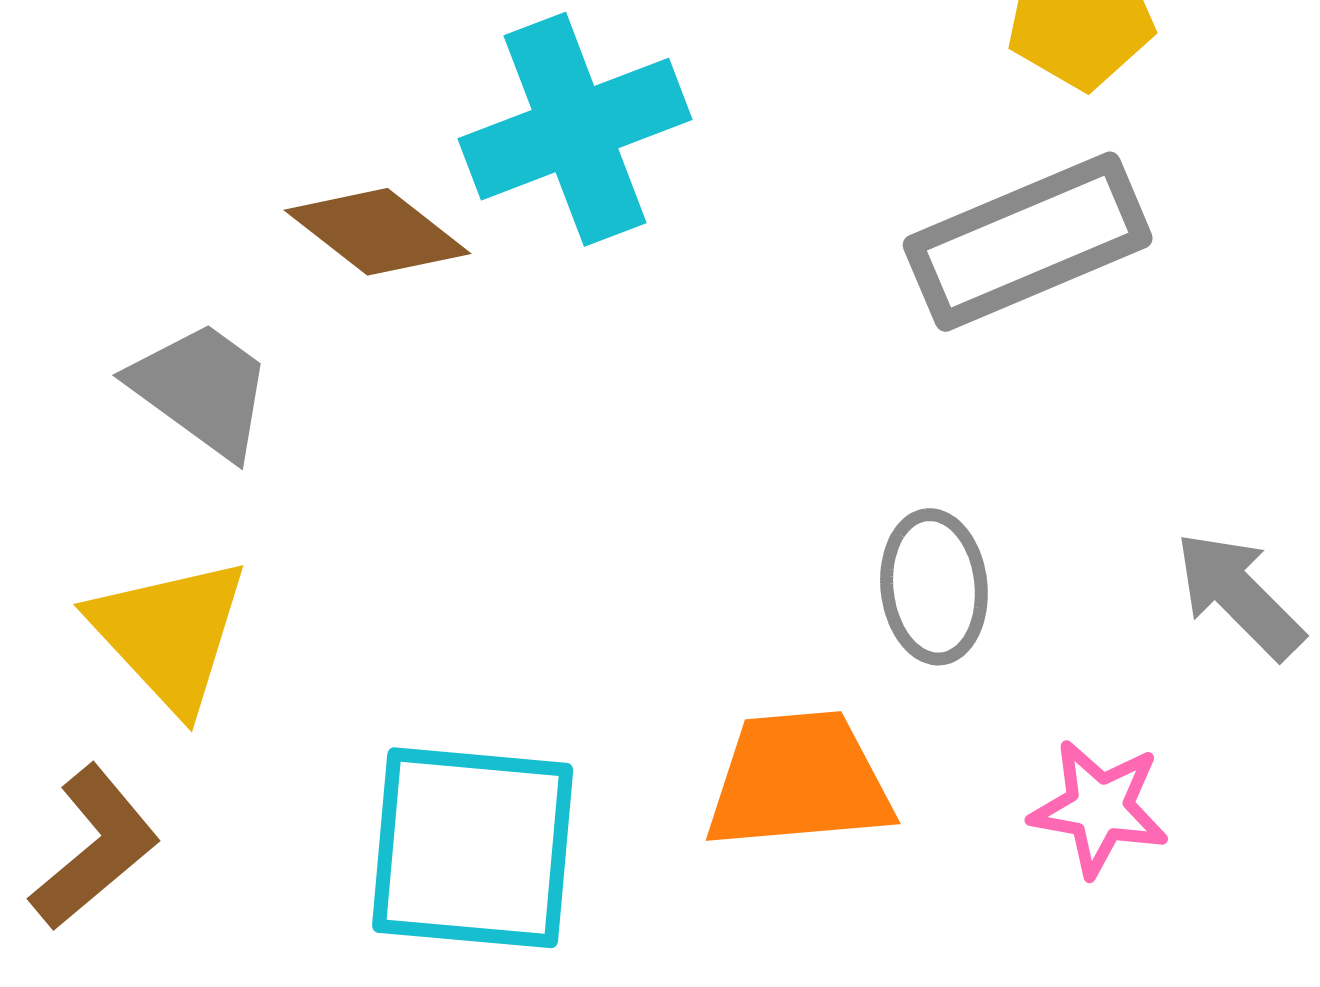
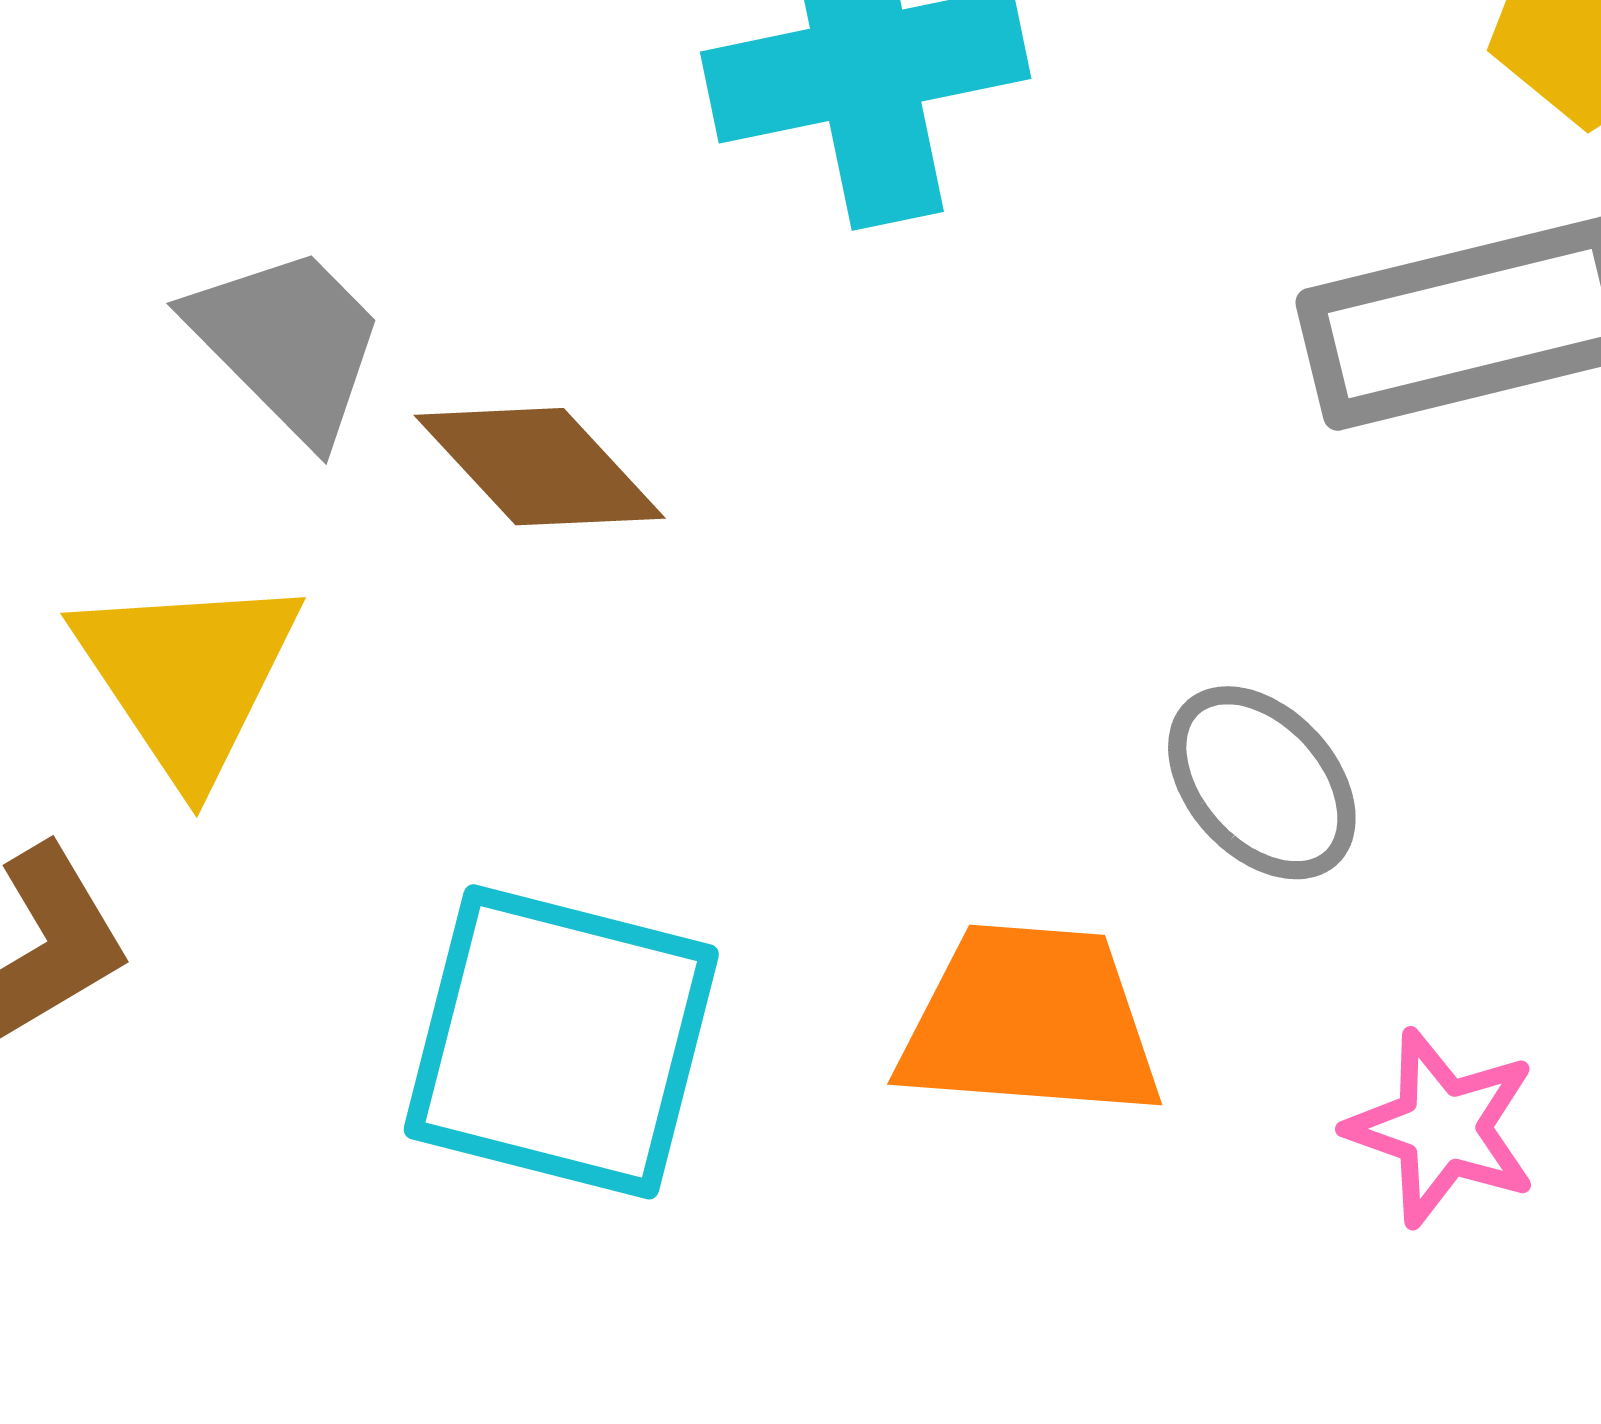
brown diamond: (378, 232) -> (540, 467), moved
gray ellipse: (934, 587) -> (1262, 783), turned -46

